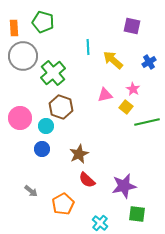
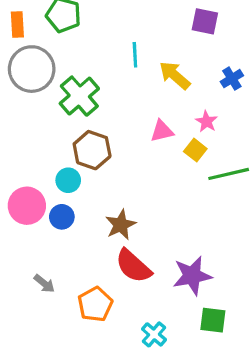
pink circle: (20, 118) -> (27, 206), moved
red semicircle: (87, 180) -> (133, 266), size x1.4

